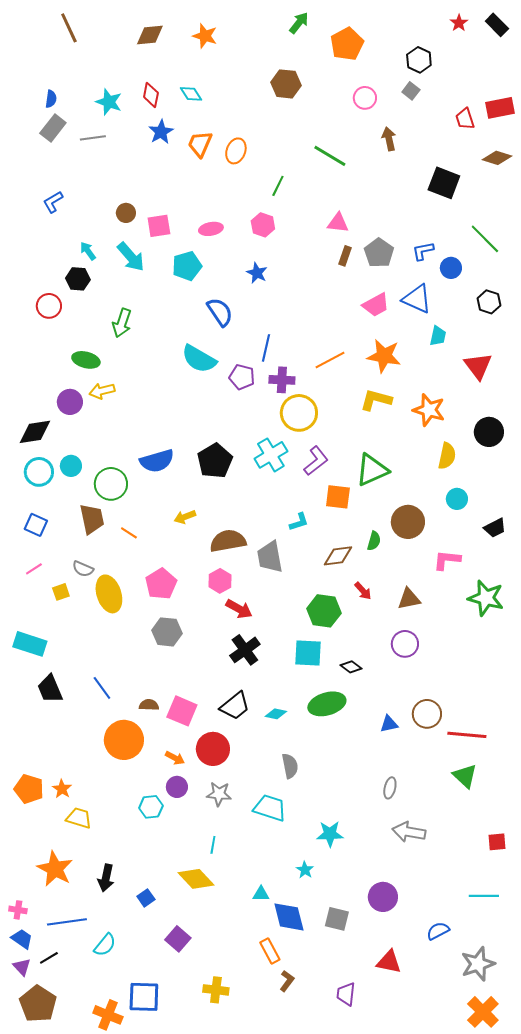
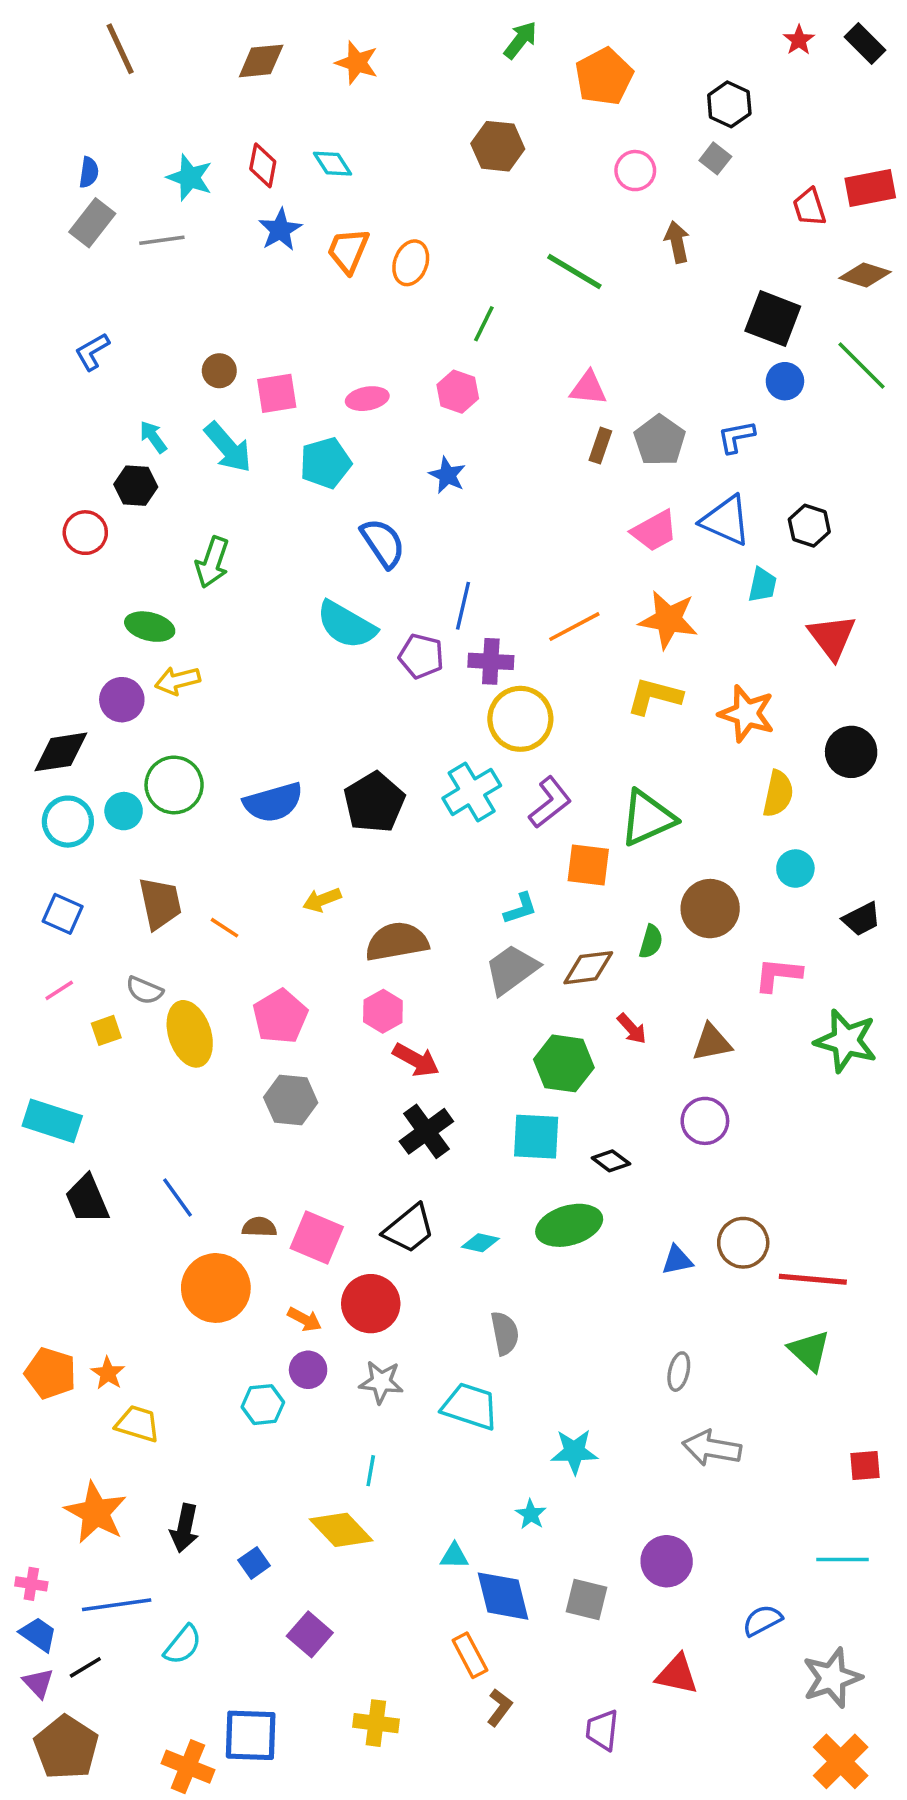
green line: (485, 239) -> (862, 366), moved
blue circle: (451, 268) -> (785, 381), moved
black hexagon: (489, 302) -> (809, 526), moved
green circle: (111, 484) -> (174, 785), moved
gray trapezoid: (270, 557) -> (512, 969), moved, turned 64

